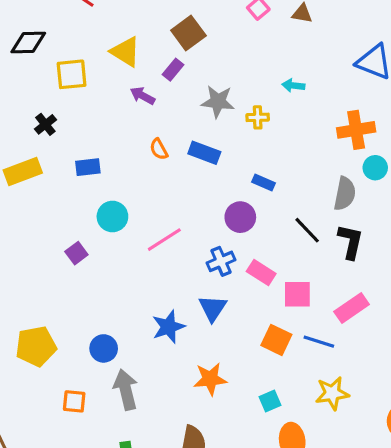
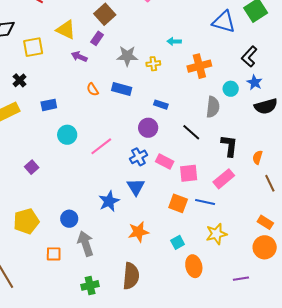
orange cross: (356, 130) -> (199, 66), moved
black L-shape: (350, 242) -> (229, 146), moved
purple square: (76, 253) -> (32, 167), moved

